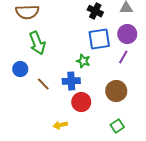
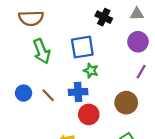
blue square: (99, 39) -> (82, 47), moved
purple line: (123, 57) -> (141, 72), moved
blue circle: (20, 69) -> (24, 93), moved

